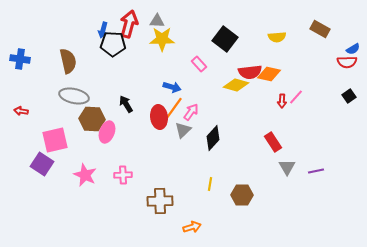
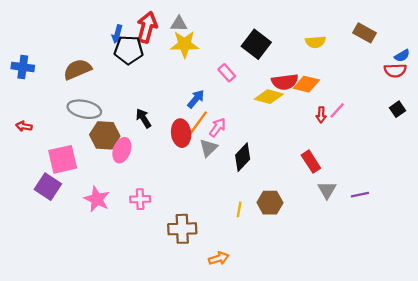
brown semicircle: (68, 61) -> (77, 69), turned -100
blue arrow: (172, 87) -> (196, 99), turned -66
brown hexagon: (242, 195) -> (270, 203), moved

